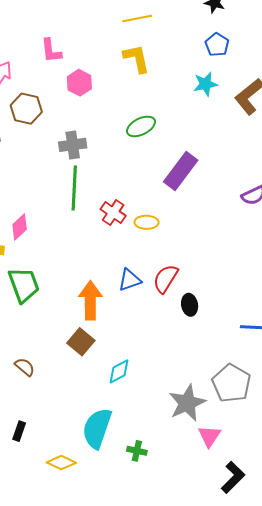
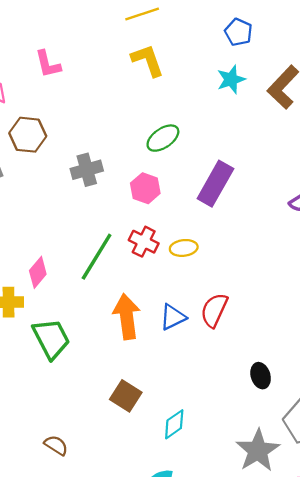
pink hexagon: (79, 83) -> (145, 188), moved
green line: (74, 188) -> (97, 257), moved, turned 36
orange arrow: (90, 300) -> (127, 317), moved
black ellipse: (190, 305) -> (261, 376), moved
brown semicircle: (25, 367) -> (56, 445), moved

